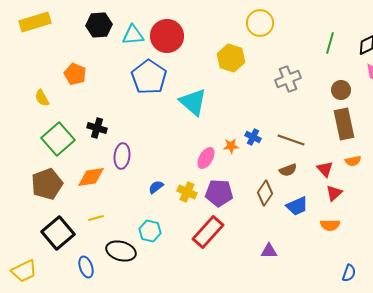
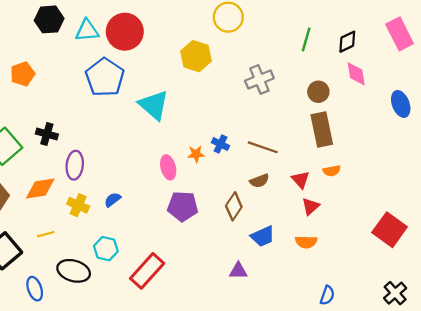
orange pentagon: (75, 74) -> (22, 74), turned 30
pink ellipse: (206, 158) -> (168, 167), turned -45
yellow cross: (187, 192) -> (78, 205), moved
blue trapezoid: (297, 206) -> (263, 236), moved
red rectangle: (208, 232) -> (147, 271), moved

